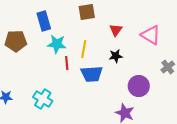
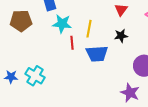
cyan cross: (43, 99) -> (35, 76), moved

